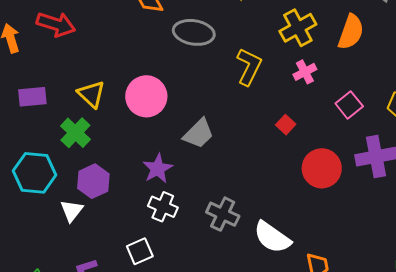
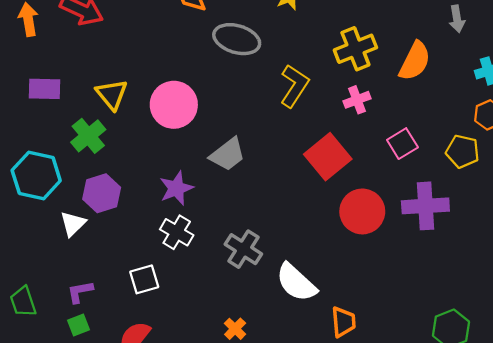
red square: (286, 125) -> (328, 157), size x2.0

